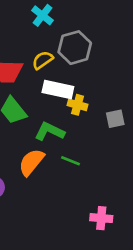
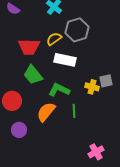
yellow cross: (77, 105) -> (92, 87), moved
green line: (70, 161) -> (74, 111), turned 64
pink cross: (101, 218) -> (96, 152), turned -35

